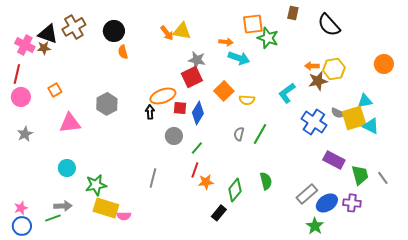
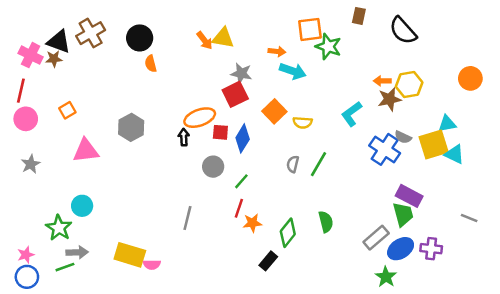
gray semicircle: (338, 113) -> (403, 137), moved
green trapezoid: (360, 175) -> (403, 214), moved
gray line: (383, 178) -> (469, 218), turned -32
green star: (96, 185) -> (59, 228), moved, turned -30

